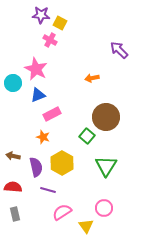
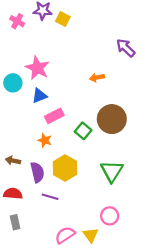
pink cross: (50, 40) -> (17, 21), moved
green square: (87, 136) -> (83, 131), moved
pink semicircle: (62, 212) -> (65, 235), moved

